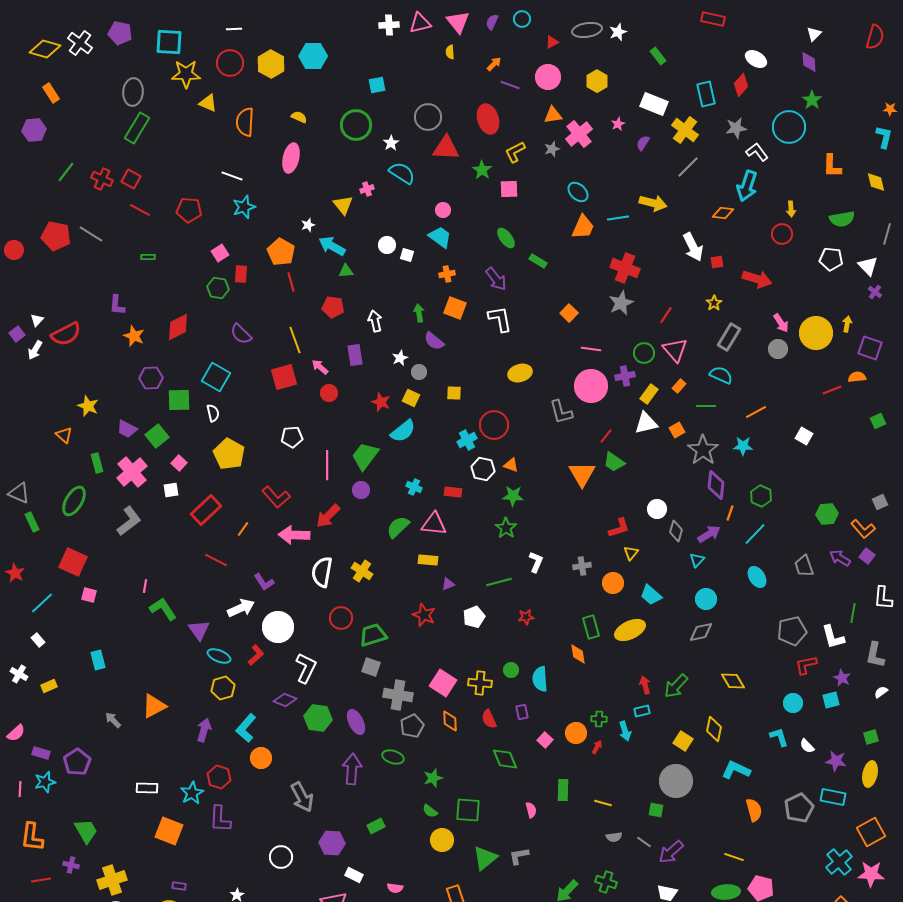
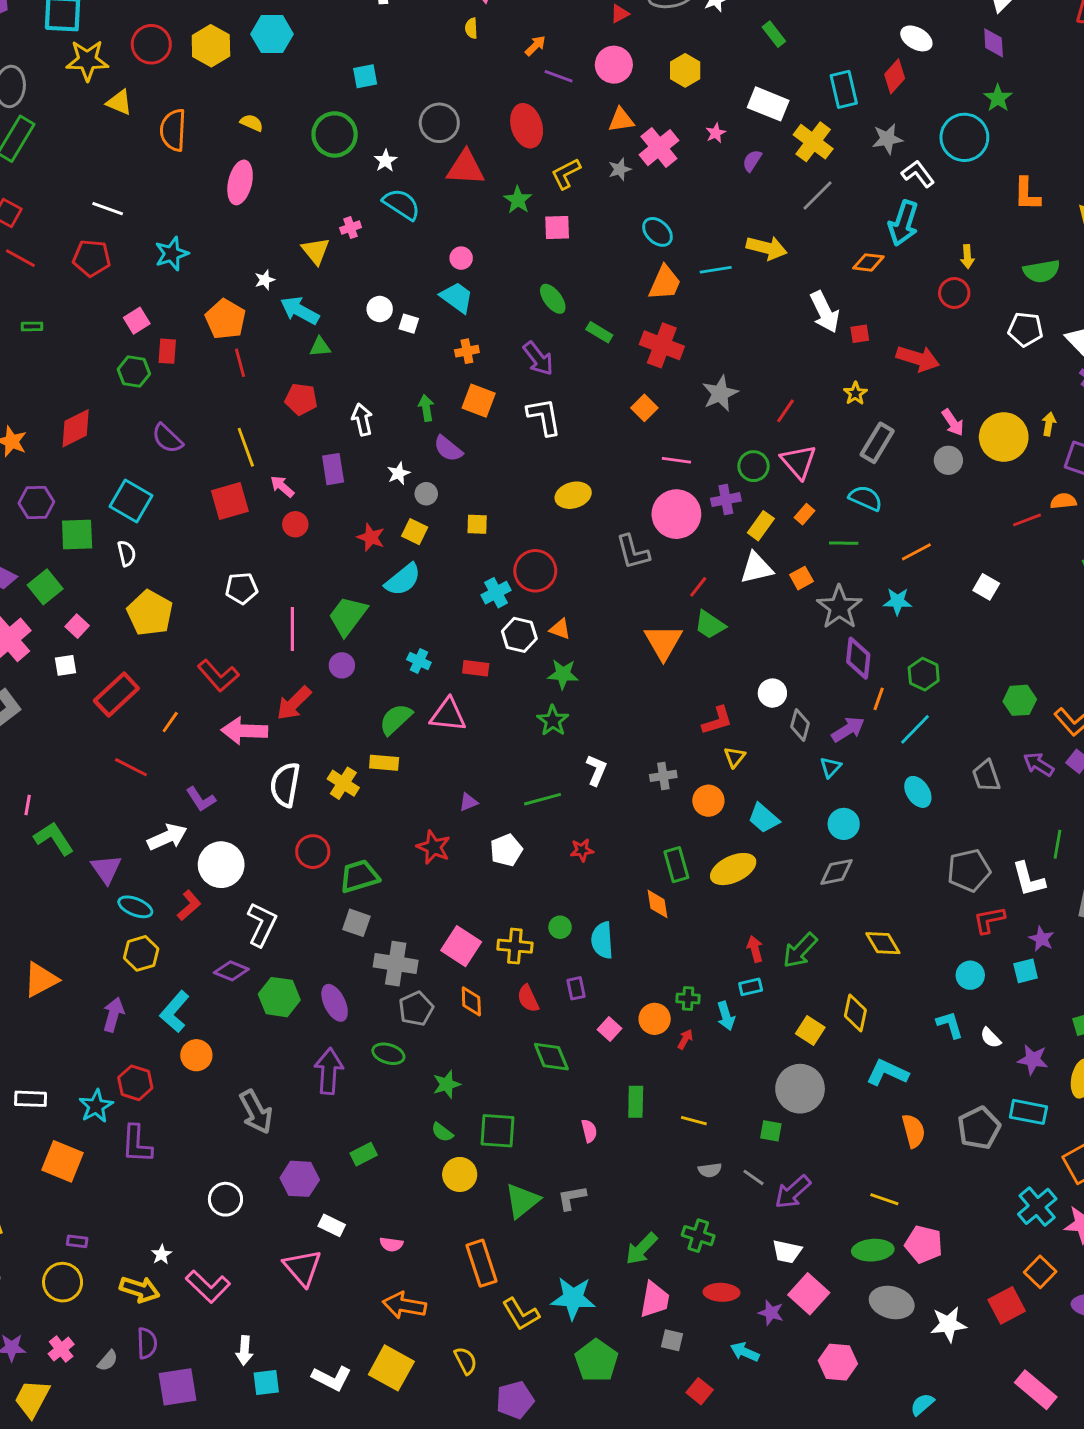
white line: (232, 176) -> (108, 209), moved
red cross: (625, 268) -> (662, 345), moved
yellow rectangle: (428, 560) -> (384, 763), moved

